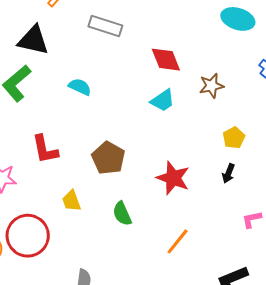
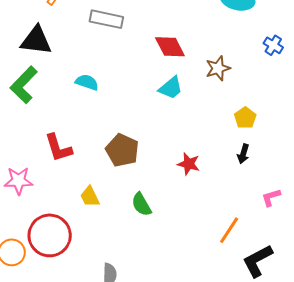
red star: (173, 178) -> (189, 164), size x0.7
orange line: (178, 241) -> (229, 230), moved

